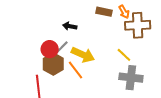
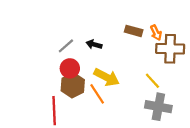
gray line: (62, 48) -> (66, 46), moved

